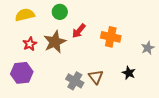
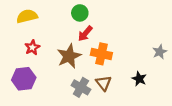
green circle: (60, 12) -> (80, 13), moved
orange cross: (111, 37) -> (101, 54), moved
brown star: (55, 42) -> (69, 56), moved

